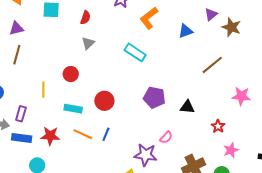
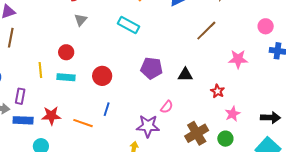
cyan rectangle: (73, 109) -> (66, 77), moved
orange line: (83, 134) -> (83, 123), moved

